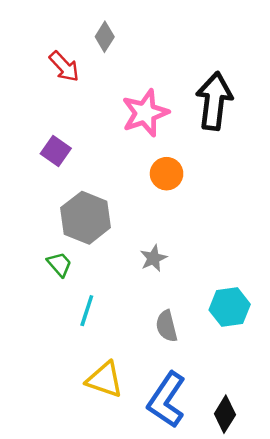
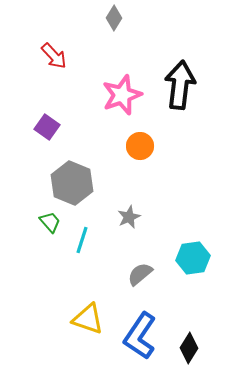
gray diamond: (105, 37) -> (114, 18), moved
cyan line: (87, 311) -> (82, 240), moved
gray semicircle: (167, 326) -> (140, 274), turned 64

